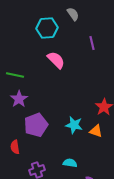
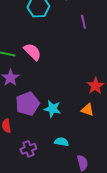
pink semicircle: (56, 60) -> (32, 52), moved
cyan star: (74, 125) -> (52, 109), moved

